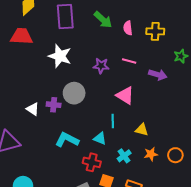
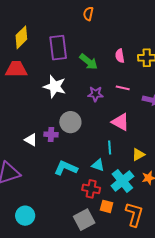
green arrow: (103, 20) -> (89, 62), moved
yellow triangle: (142, 130) -> (138, 155), turned -40
cyan cross: (124, 156) -> (122, 181), size x1.6

